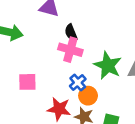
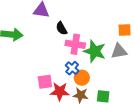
pink cross: (70, 50) -> (75, 44), moved
pink square: (27, 82) -> (45, 82), moved

